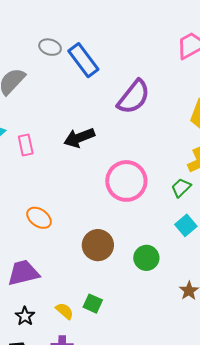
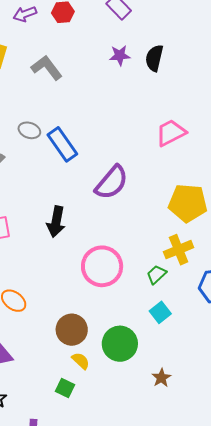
black arrow: (79, 138) -> (56, 222), turned -60
green circle: (146, 258) -> (120, 344), size x1.4
yellow semicircle: (65, 311) -> (81, 361), moved

